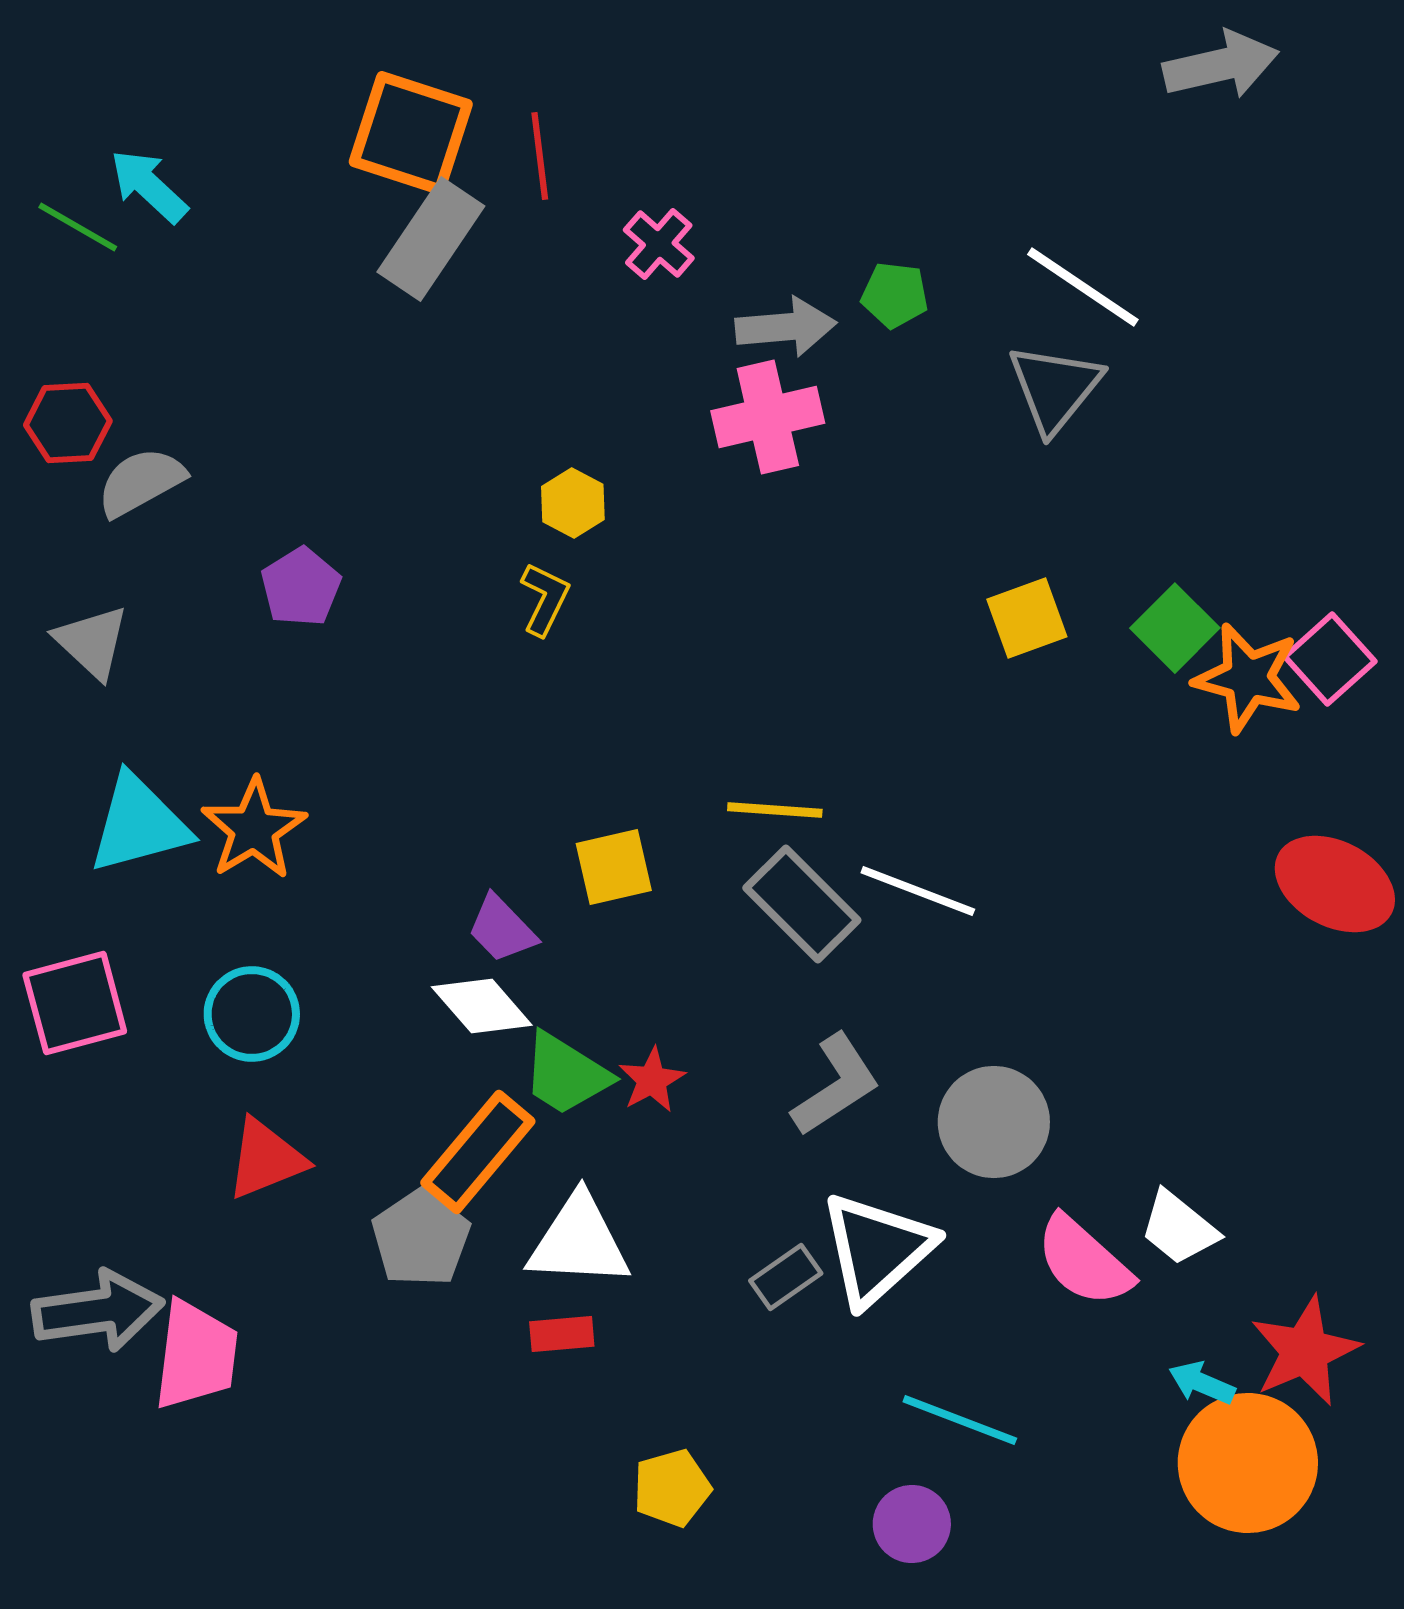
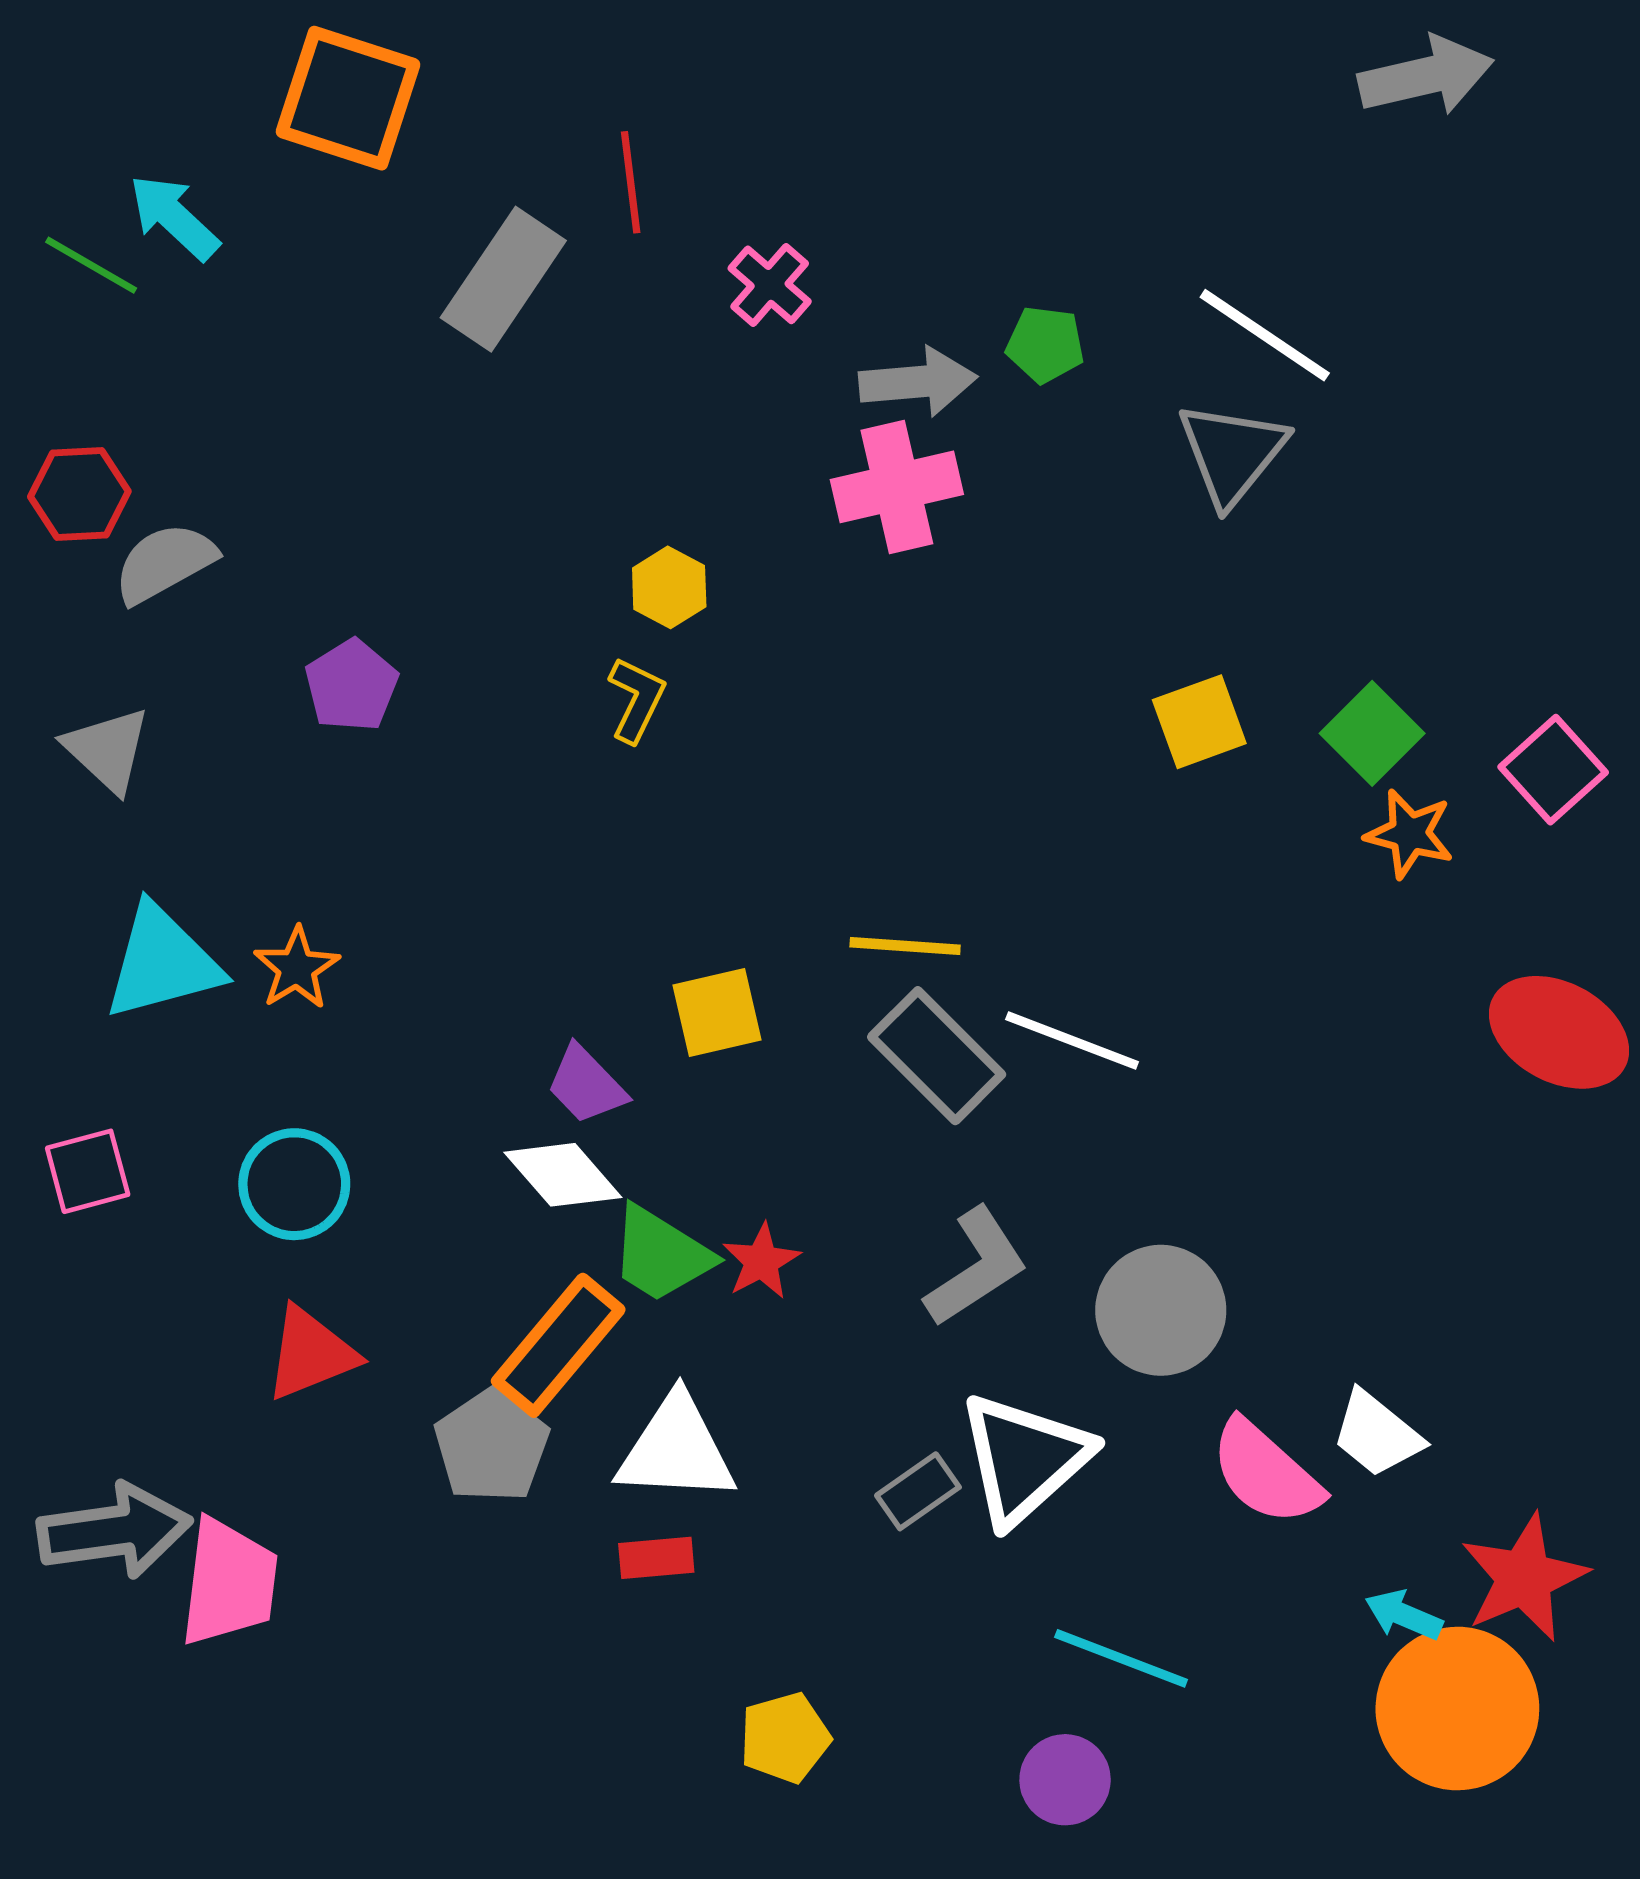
orange square: (411, 133) -> (348, 98), moved
orange star: (1248, 678) -> (1410, 834), moved, size x0.7
orange star: (254, 829) -> (297, 968), size x0.7
pink square: (75, 1003) -> (88, 1171), size x0.7

